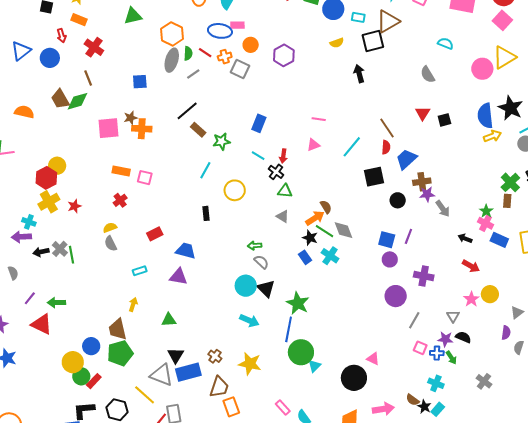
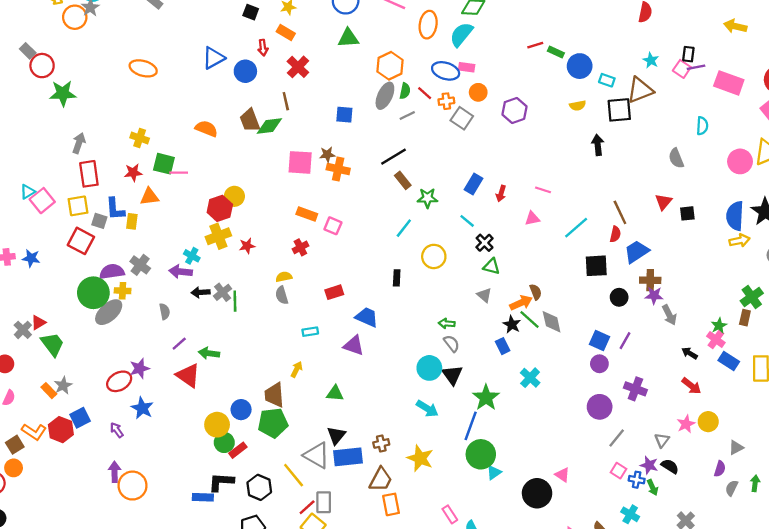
cyan semicircle: (445, 43) -> (702, 126), turned 63
red arrow: (283, 156) -> (501, 194), moved
cyan cross: (330, 256) -> (530, 378), moved
brown cross: (215, 356) -> (381, 443), turned 32

